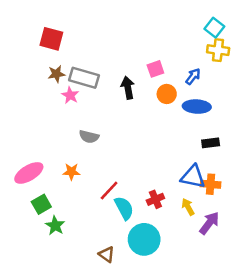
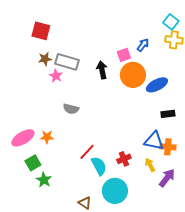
blue arrow: (193, 76) -> (143, 45), moved
orange circle: (167, 94) -> (133, 75), size x1.6
blue ellipse: (197, 107) -> (157, 85), turned -30
orange star: (71, 172) -> (47, 137), moved

